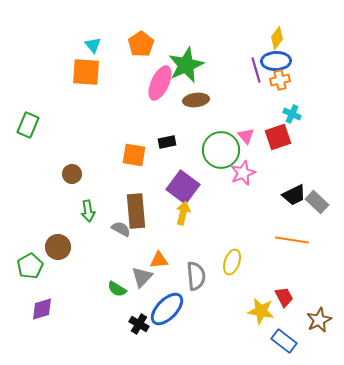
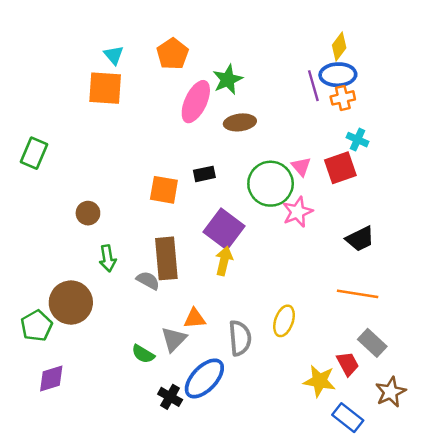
green star: (186, 65) -> (228, 80), size x0.7
gray rectangle: (317, 202) -> (372, 343), moved
brown circle: (58, 247) -> (71, 303), size x1.4

